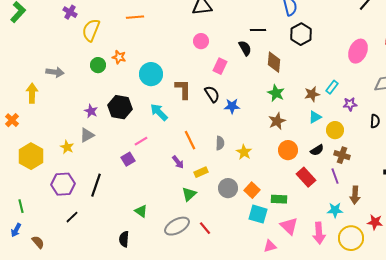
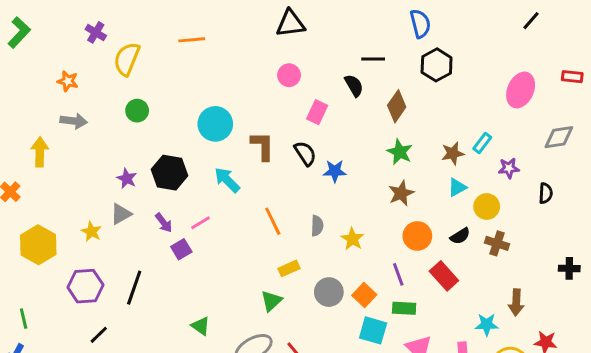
orange star: (119, 57) -> (68, 81), moved
brown diamond: (274, 62) -> (397, 106), turned 30
purple arrow: (178, 162) -> (164, 223), moved
purple line: (335, 176) -> (398, 274), moved

